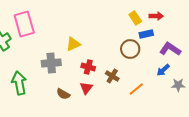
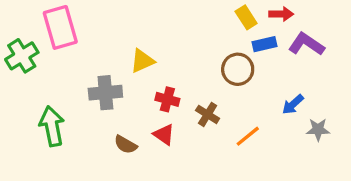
purple L-shape: (170, 49) -> (306, 44), moved
red triangle: (86, 88) -> (164, 135), turned -32

